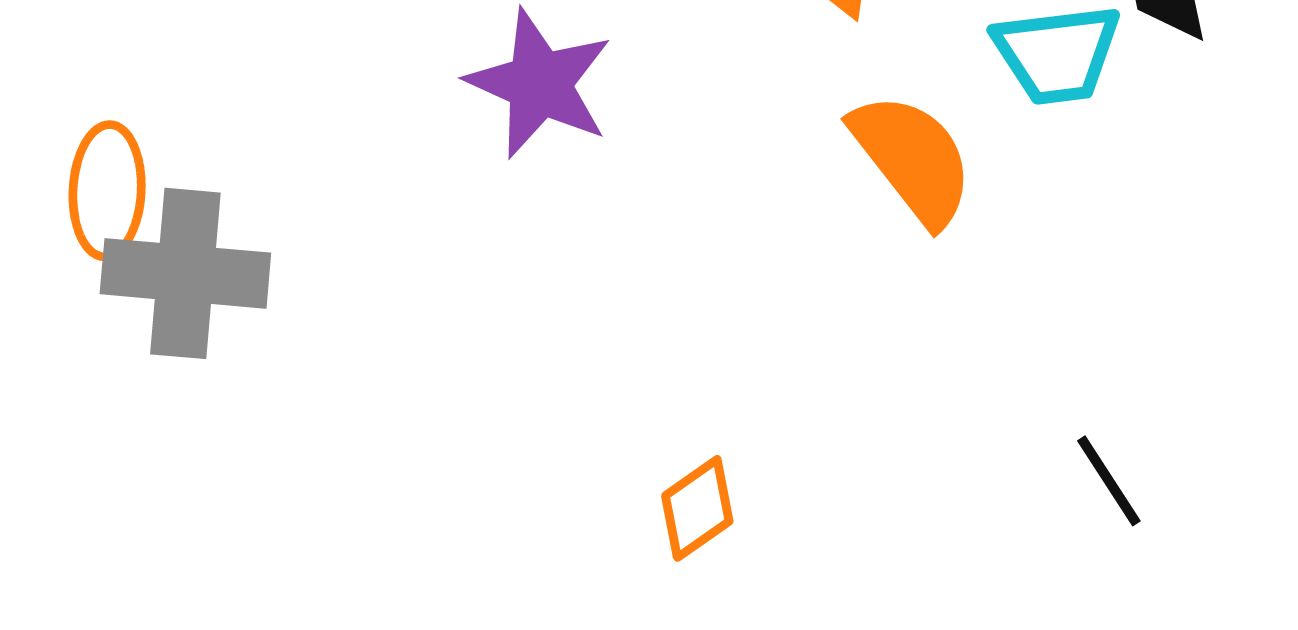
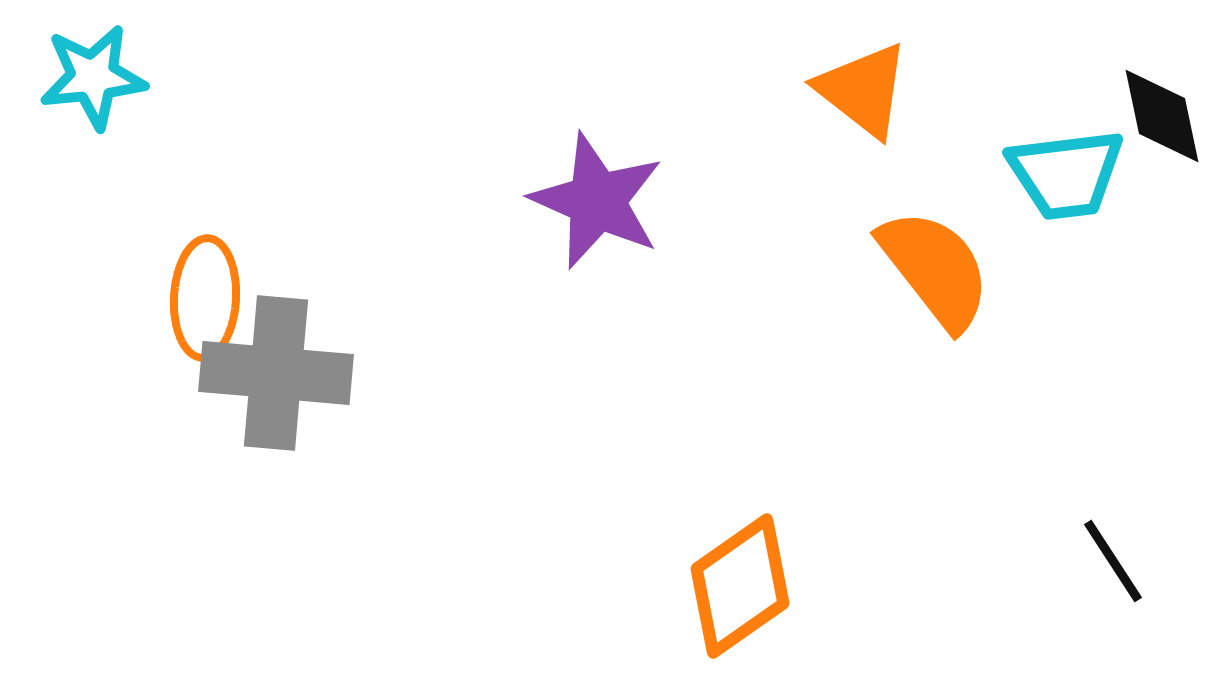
orange diamond: (697, 508) -> (740, 586), size x1.5

